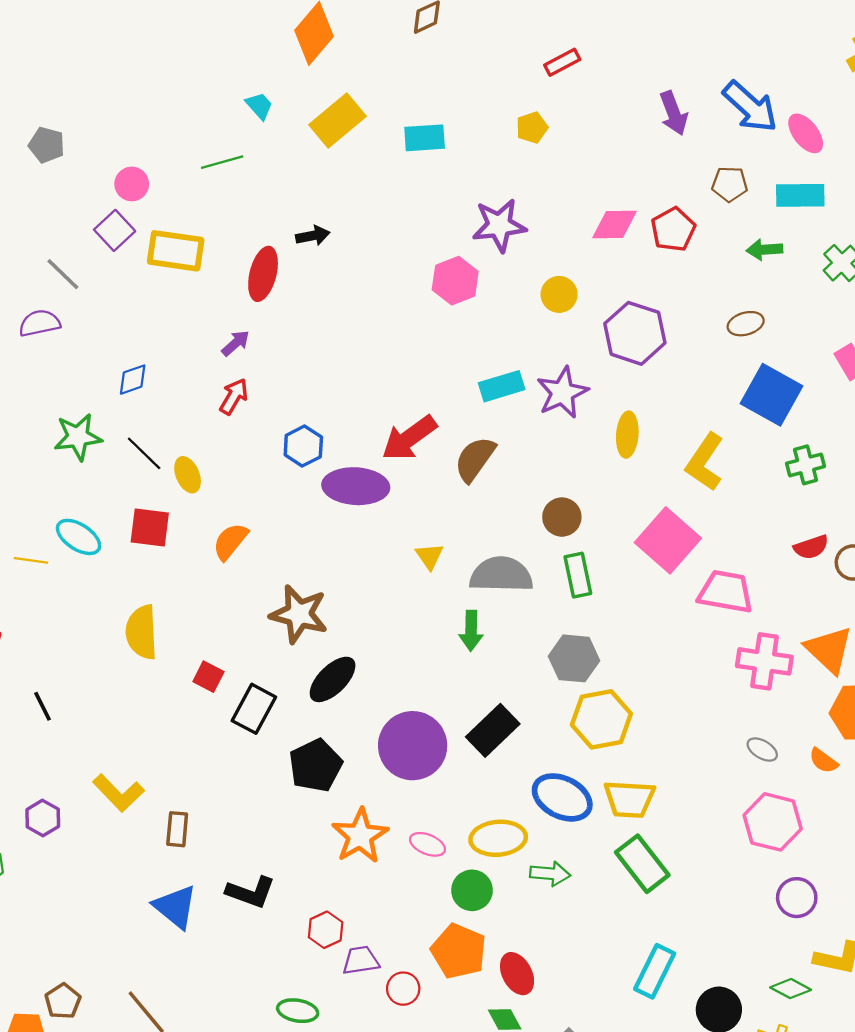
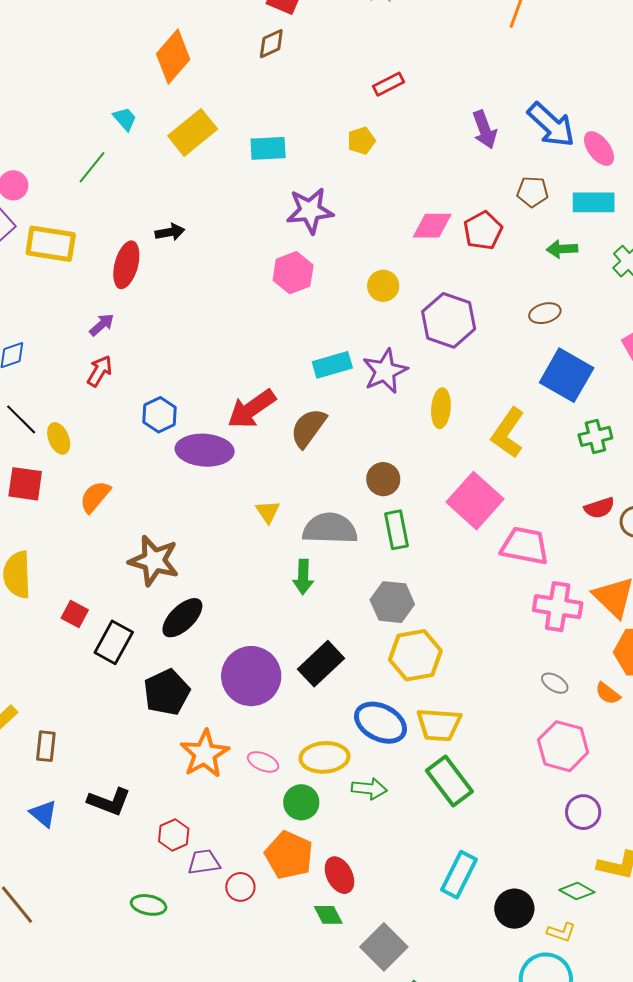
green line: (222, 162) -> (92, 167), turned -36
purple star: (499, 225) -> (310, 211), moved
blue triangle: (175, 907) -> (43, 814), size x0.7

